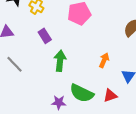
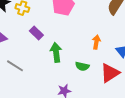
green semicircle: (82, 93) -> (82, 66), moved, size x0.6
red triangle: (110, 96) -> (110, 73), size x1.5

